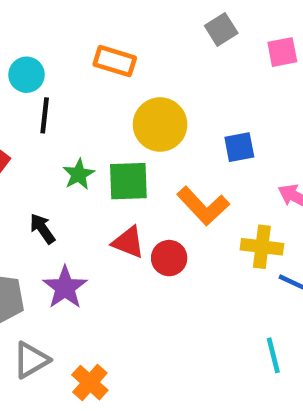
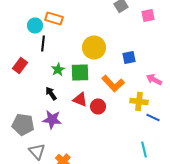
orange rectangle: (115, 61) -> (54, 18), moved
black arrow: (42, 229) -> (51, 94), moved
purple star: (65, 287) -> (52, 120), turned -30
gray triangle: (31, 360) -> (37, 152), turned -42

